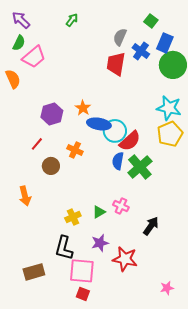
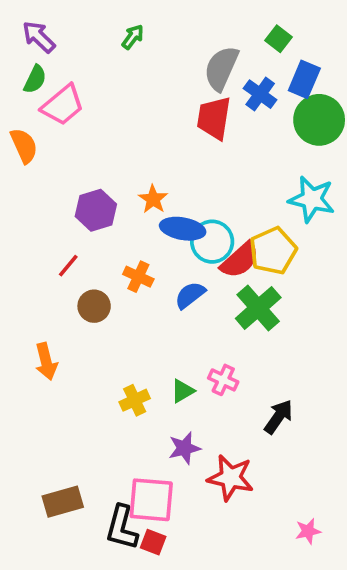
gray semicircle: (120, 37) -> (221, 68), size x1.4
yellow pentagon: (170, 134) -> (273, 251), moved
blue semicircle: (118, 161) -> (190, 295), moved, turned 42
black L-shape: (64, 248) -> (122, 527), moved

